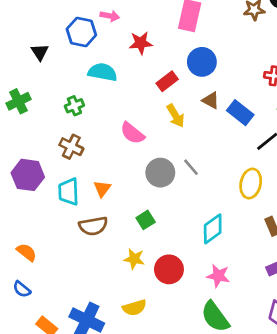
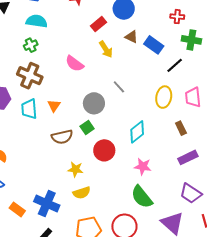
cyan semicircle: (103, 72) -> (37, 21), moved
brown cross: (71, 147) -> (30, 76), size x1.4
gray circle: (160, 173) -> (94, 103), moved
brown semicircle: (93, 226) -> (62, 137), moved
yellow star: (134, 259) -> (76, 169), moved
red circle: (169, 269) -> (104, 150), moved

